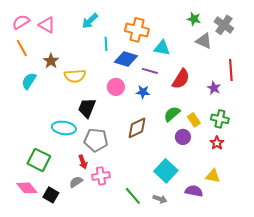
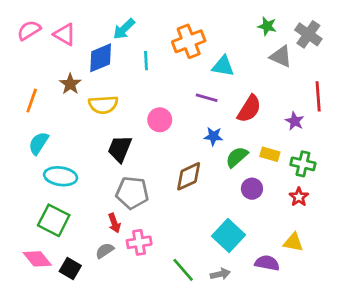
orange cross: (137, 30) -> (189, 41), turned -35
orange line: (22, 48) -> (32, 101), moved, turned 48
blue diamond: (126, 59) -> (101, 58), moved, turned -40
cyan semicircle: (29, 81) -> (39, 143), moved
blue star: (143, 92) -> (213, 136), moved
yellow rectangle: (194, 120) -> (270, 154), moved, turned -40
cyan ellipse: (64, 128) -> (61, 176), moved
gray arrow: (160, 199) -> (220, 274), turned -32

